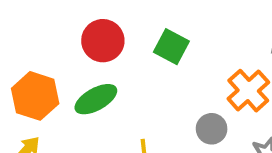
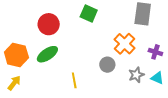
green square: (171, 47) -> (89, 13), moved

